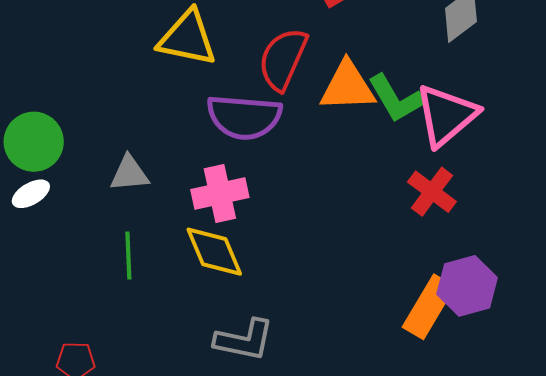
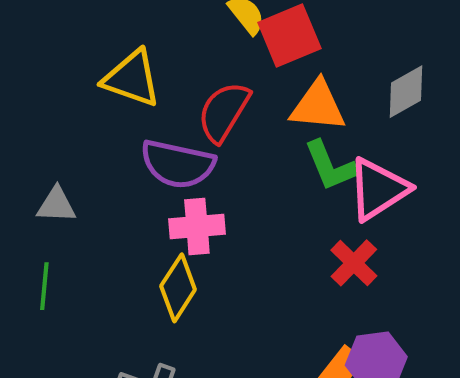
orange triangle: (348, 87) -> (318, 106), moved
pink cross: (220, 193) -> (197, 226), moved
yellow diamond: (214, 252) -> (178, 288), moved, turned 48

